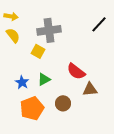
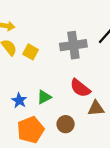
gray cross: (49, 30) -> (73, 45), moved
yellow square: (38, 51) -> (31, 52), moved

